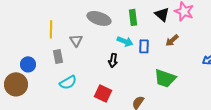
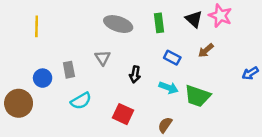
yellow line: (51, 29) -> (37, 26), moved
gray triangle: (76, 40) -> (103, 58), moved
cyan arrow: (125, 41) -> (169, 88), moved
blue rectangle: (144, 46) -> (172, 58), turned -64
blue circle: (28, 64) -> (43, 78), moved

